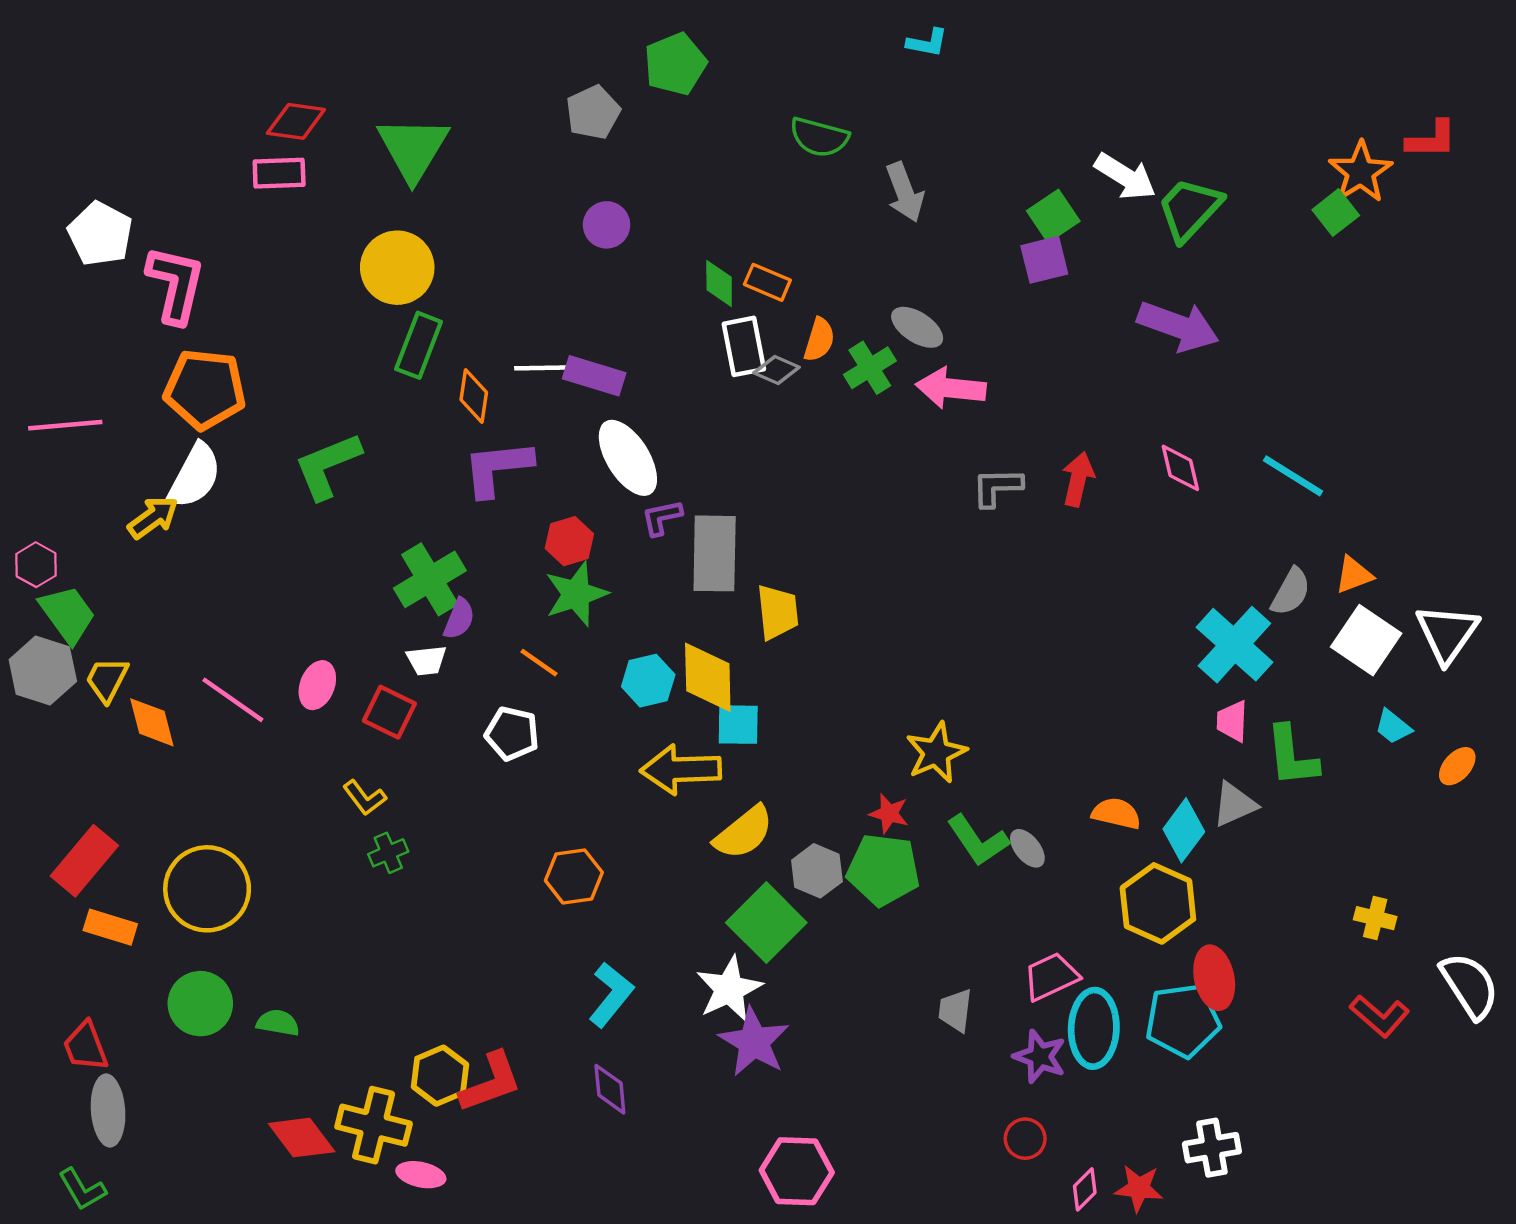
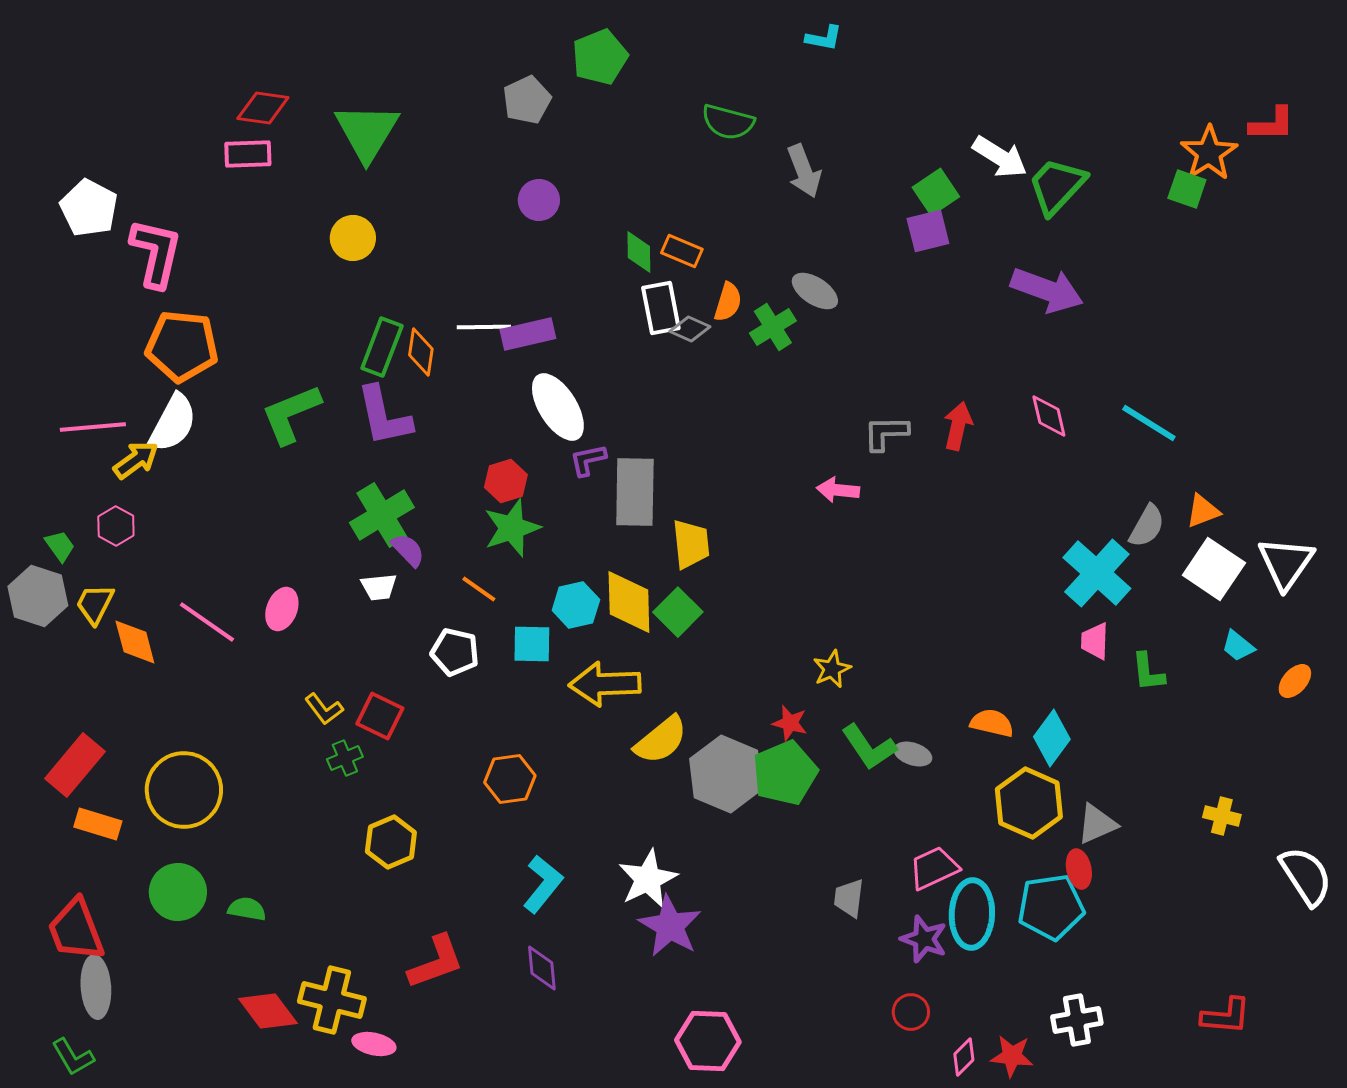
green square: (1336, 213) -> (1187, 189), turned -33
yellow circle: (397, 268) -> (353, 238), size x0.7
green rectangle: (419, 345) -> (382, 347), moved
purple rectangle: (594, 376) -> (528, 334), turned -30
pink arrow: (951, 388) -> (838, 490), moved, size x0.7
pink line: (65, 425) -> (93, 427), moved
purple L-shape: (497, 468) -> (384, 416), moved, turned -96
pink hexagon: (36, 565) -> (116, 526), moved
green trapezoid: (68, 614) -> (60, 546), size x0.6
purple semicircle: (459, 619) -> (408, 550), turned -66
red square: (389, 712) -> (380, 716), moved
cyan square: (738, 725) -> (532, 644), moved
yellow star: (936, 753) -> (832, 669), size x0.7
green L-shape: (1292, 756) -> (1148, 672), size x0.7
gray triangle: (1234, 804) -> (1097, 824), moved
gray ellipse: (1027, 848) -> (913, 754), turned -33
green pentagon: (883, 870) -> (785, 773), turned -30
gray hexagon: (817, 871) -> (726, 774), size x1.6
green square: (766, 923) -> (678, 612), moved, size x0.7
red ellipse: (1214, 978) -> (1079, 869), size x0.7
red L-shape: (1380, 1016) -> (1226, 1016), moved, turned -36
red trapezoid: (86, 1046) -> (76, 930), size x1.4
yellow hexagon: (440, 1076) -> (391, 842), moved

